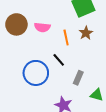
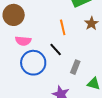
pink semicircle: (42, 27) -> (23, 41), moved
brown star: (86, 33) -> (91, 23), moved

